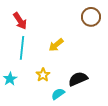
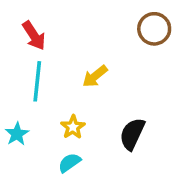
black semicircle: (78, 79) -> (132, 134), turned -42
cyan semicircle: (58, 94) -> (69, 163), moved

